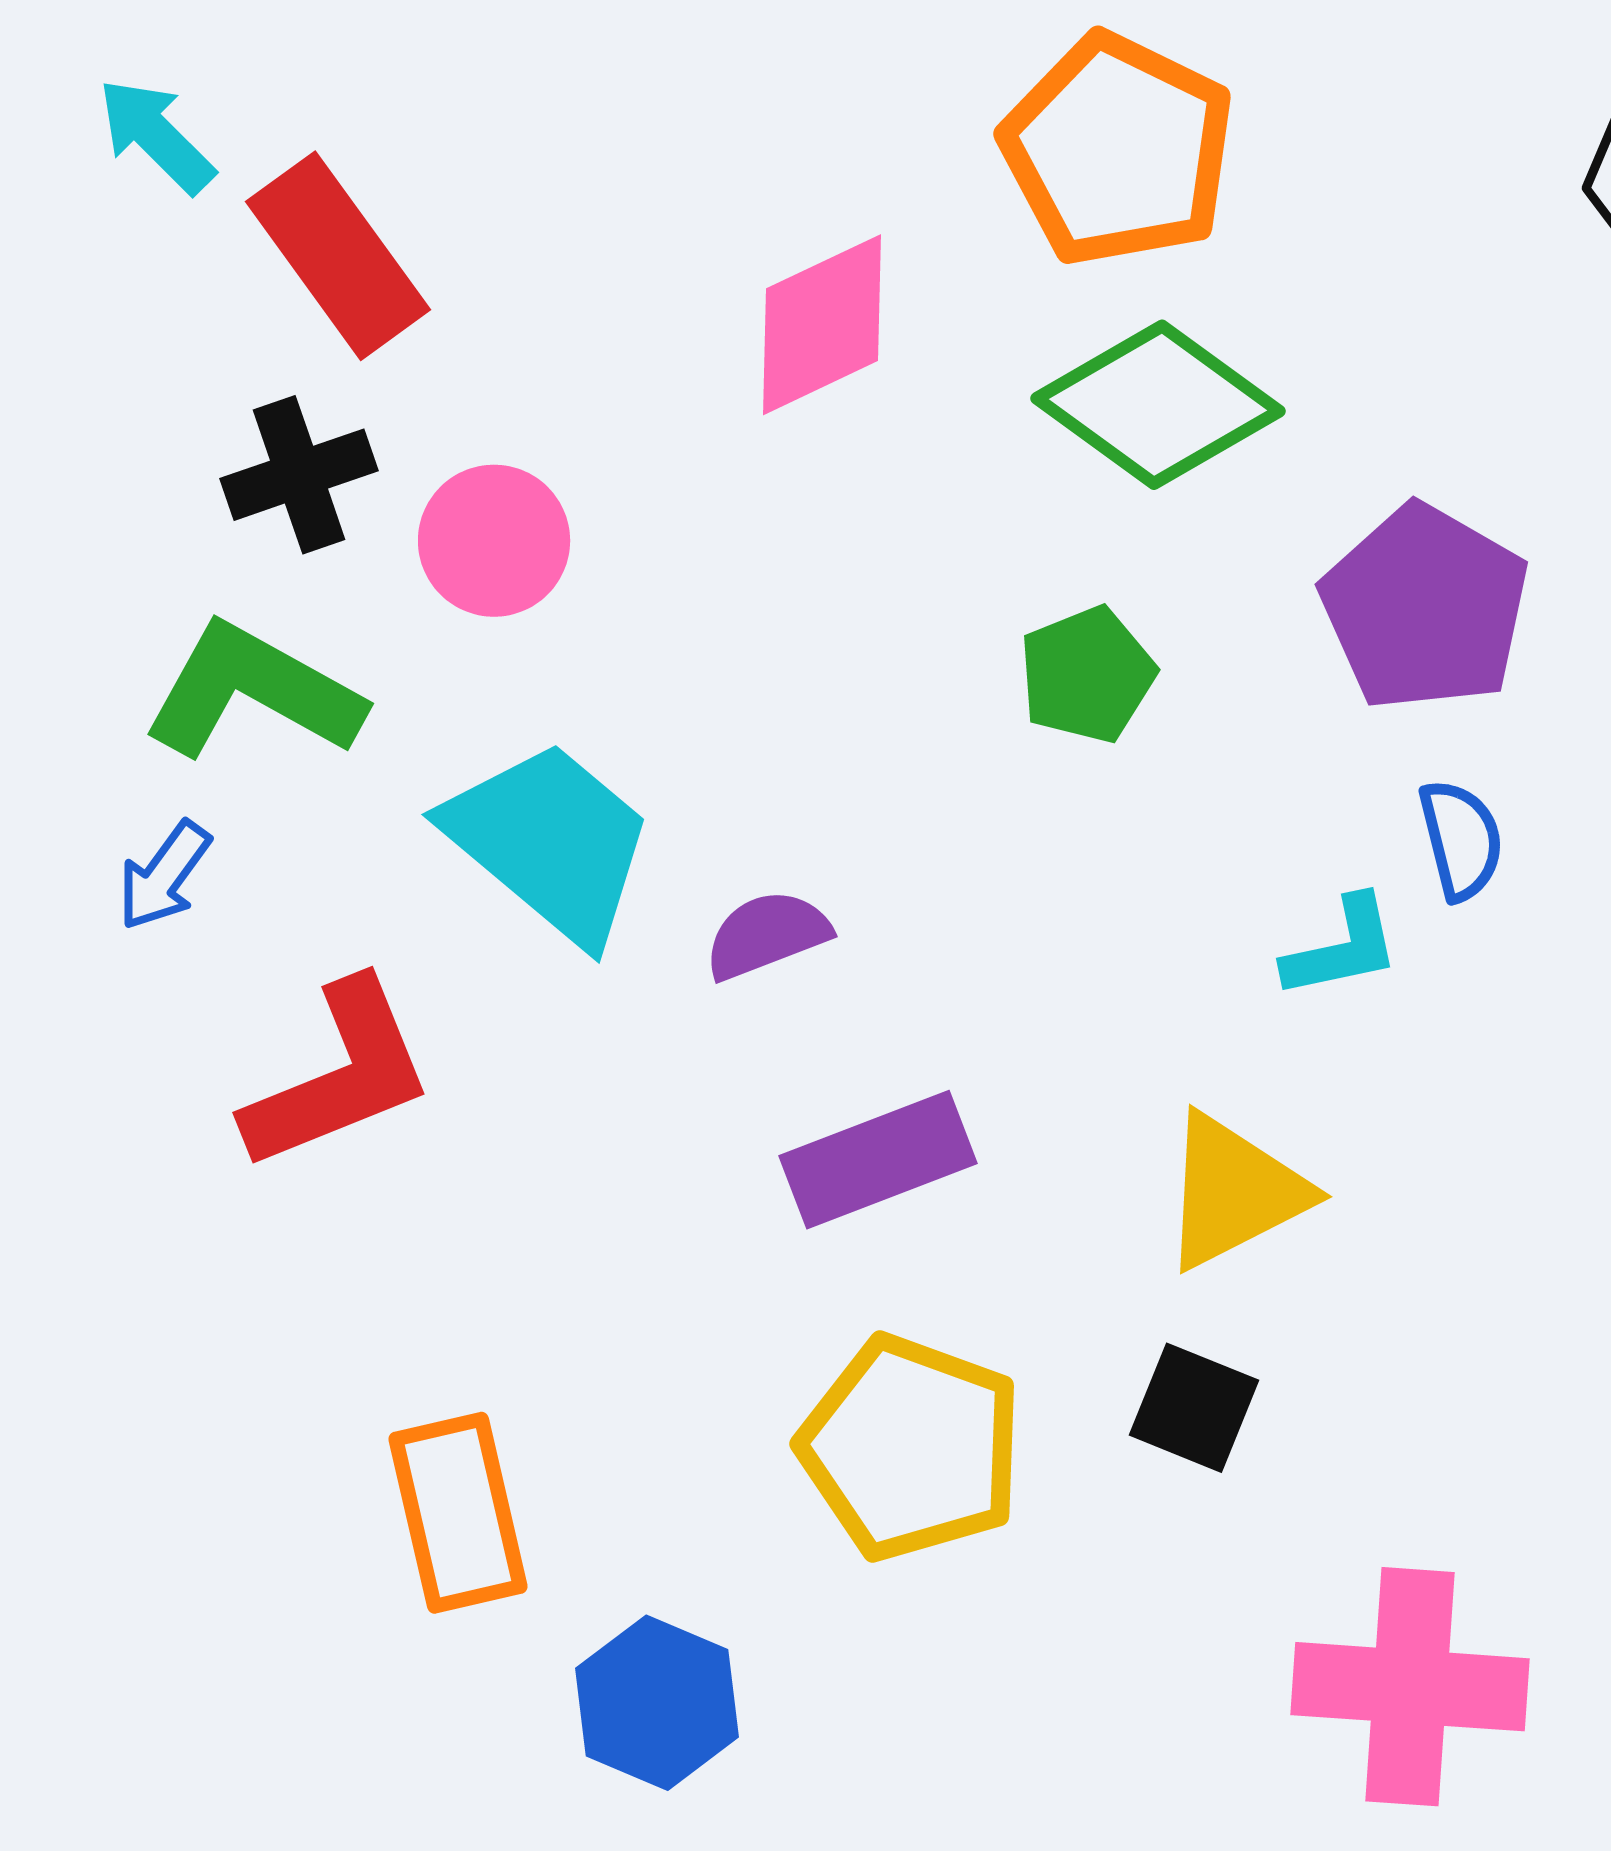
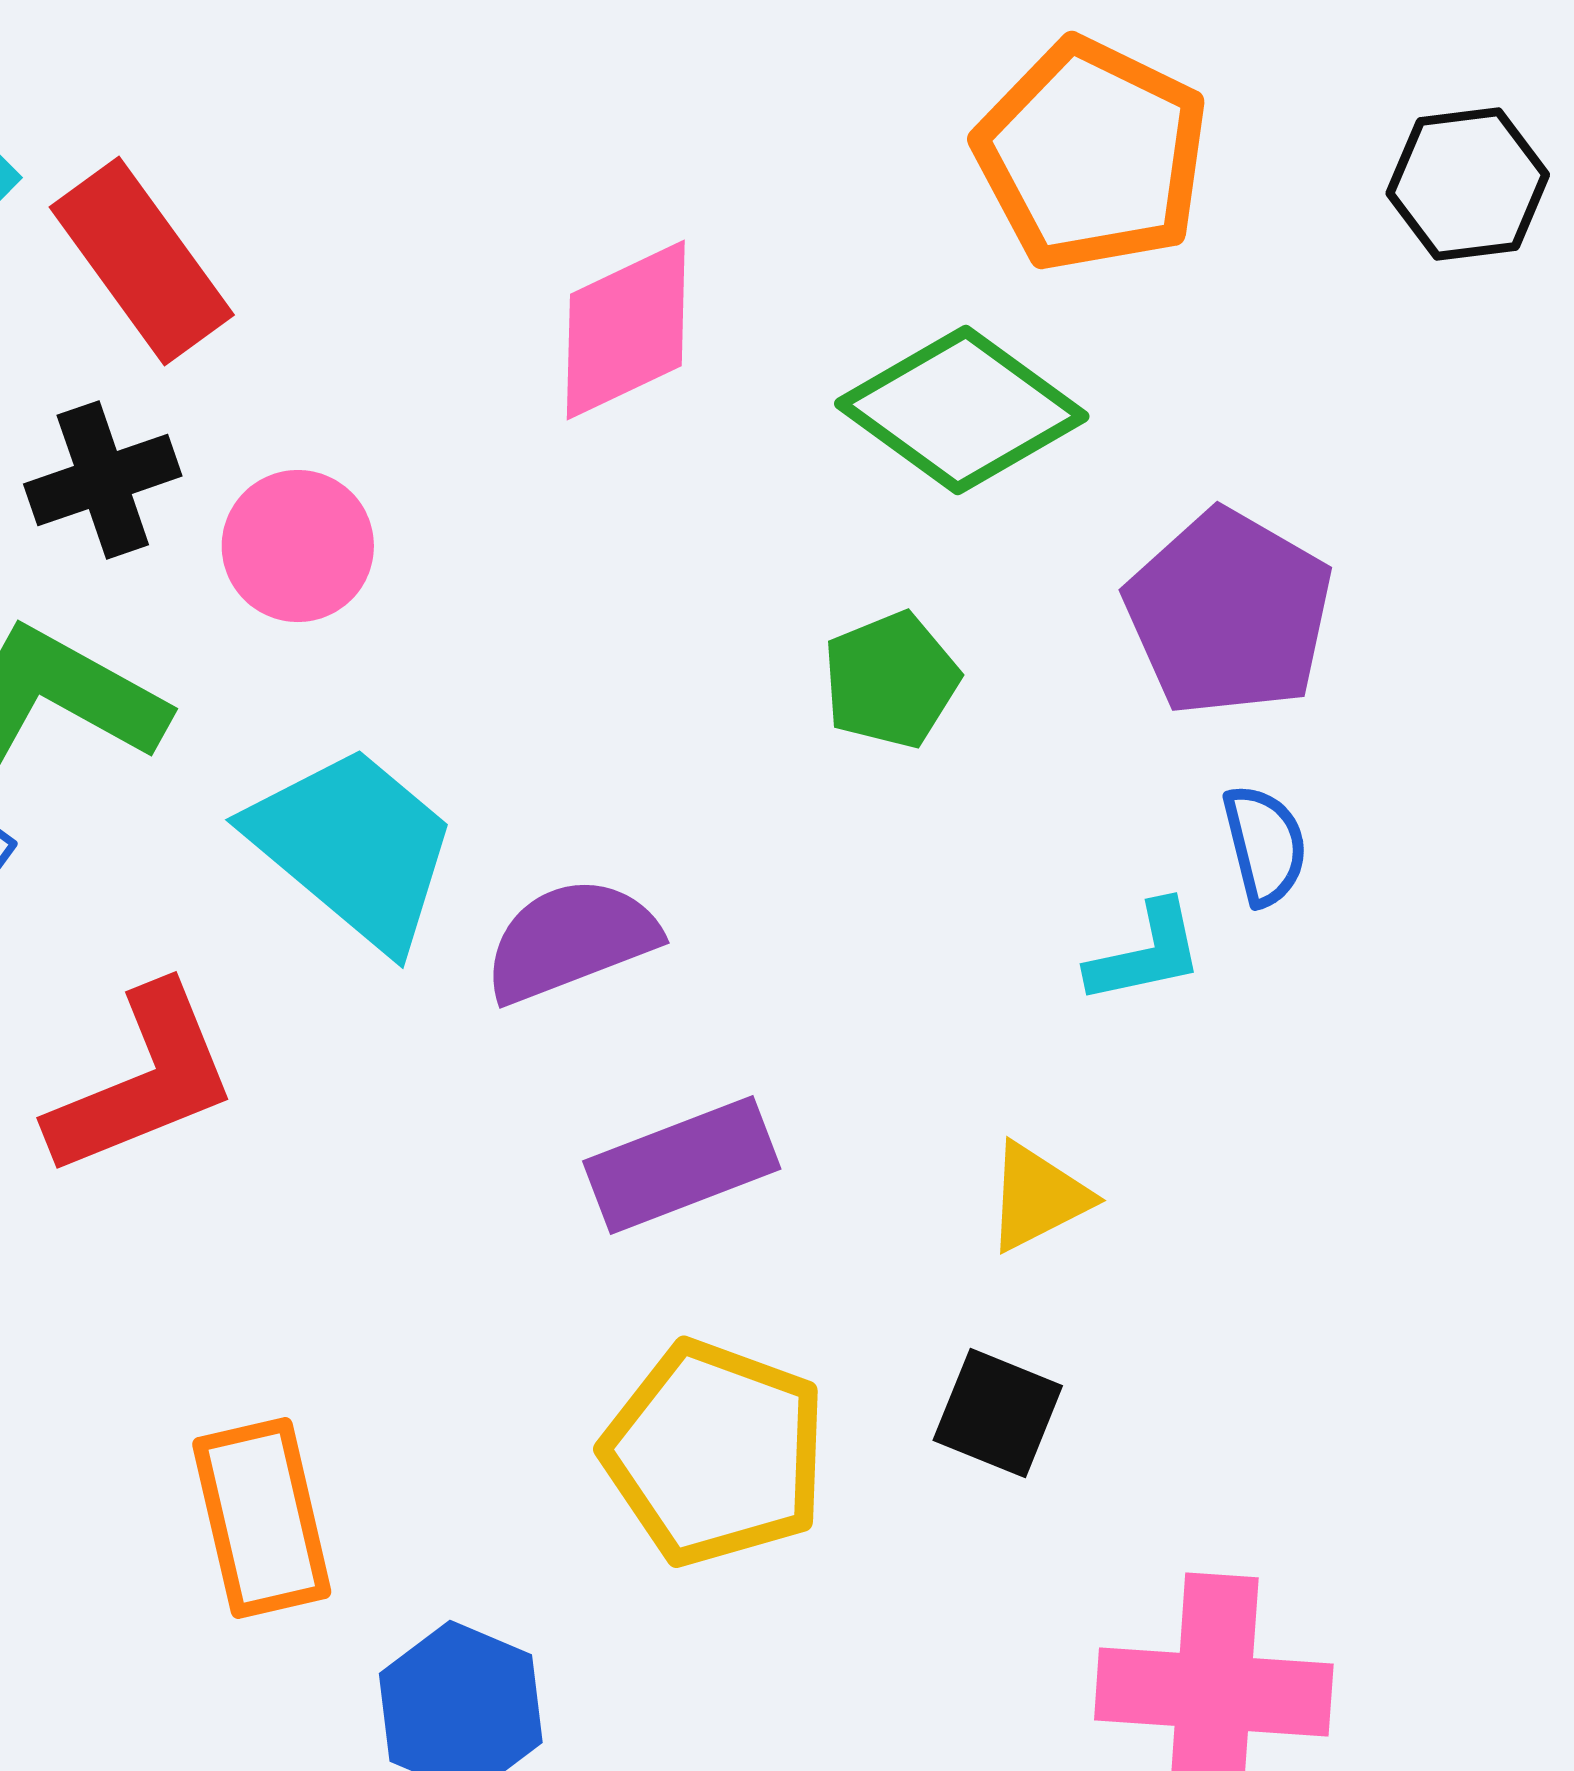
orange pentagon: (1118, 150) -> (1092, 155), moved
purple semicircle: (767, 935) -> (571, 940), size x1.4
yellow triangle: (1234, 1192) -> (1038, 1197), size x0.7

